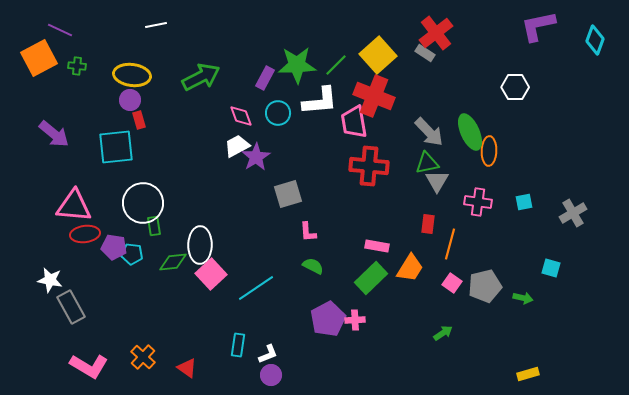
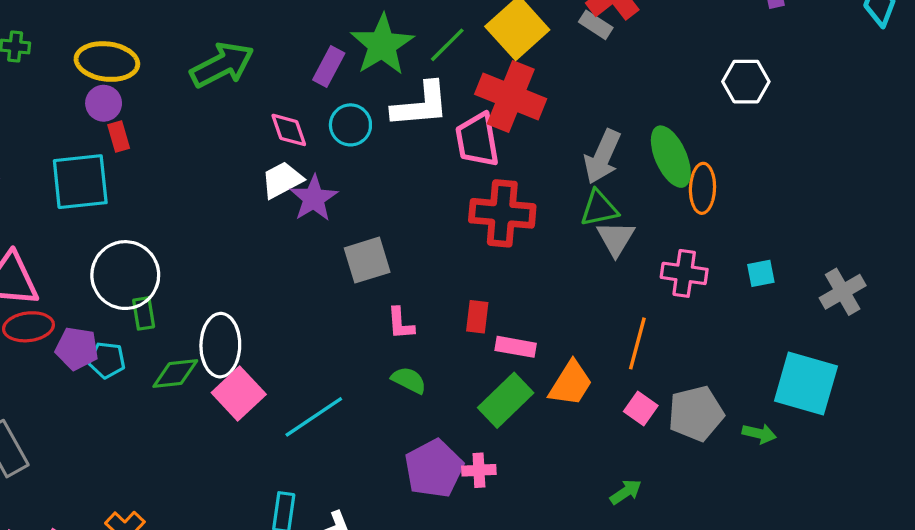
green star: (297, 65) -> (382, 45), turned -30
gray arrow: (429, 132) -> (602, 157), turned 68
red rectangle: (428, 224) -> (477, 317), moved
cyan square: (551, 268) -> (806, 383), size x2.0

